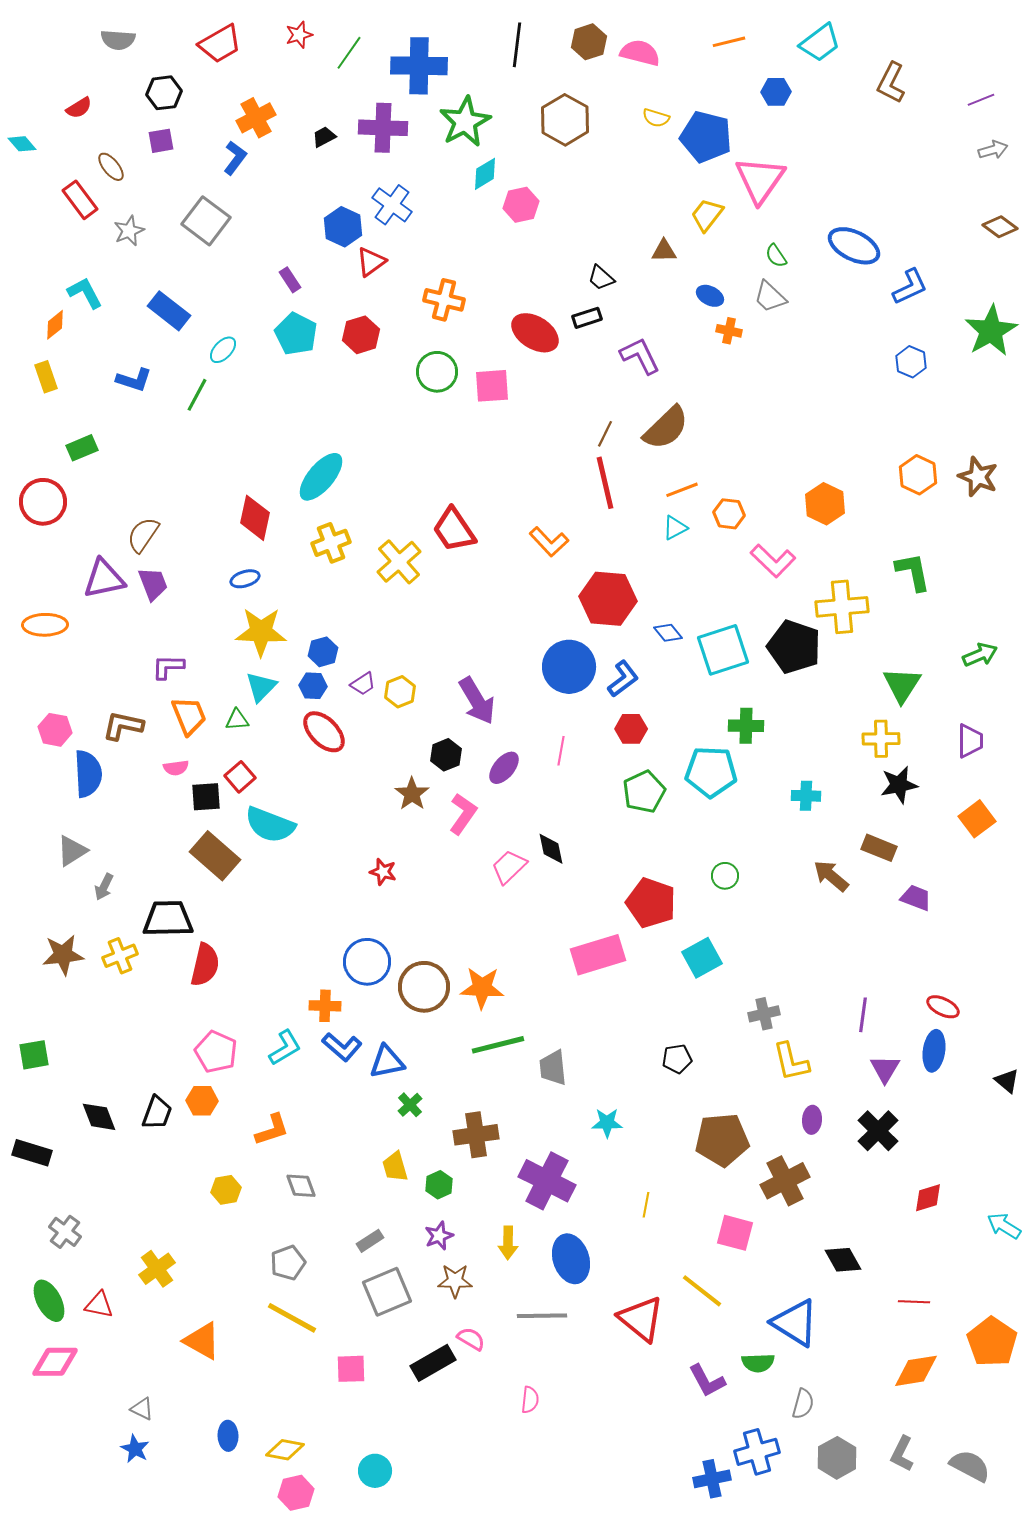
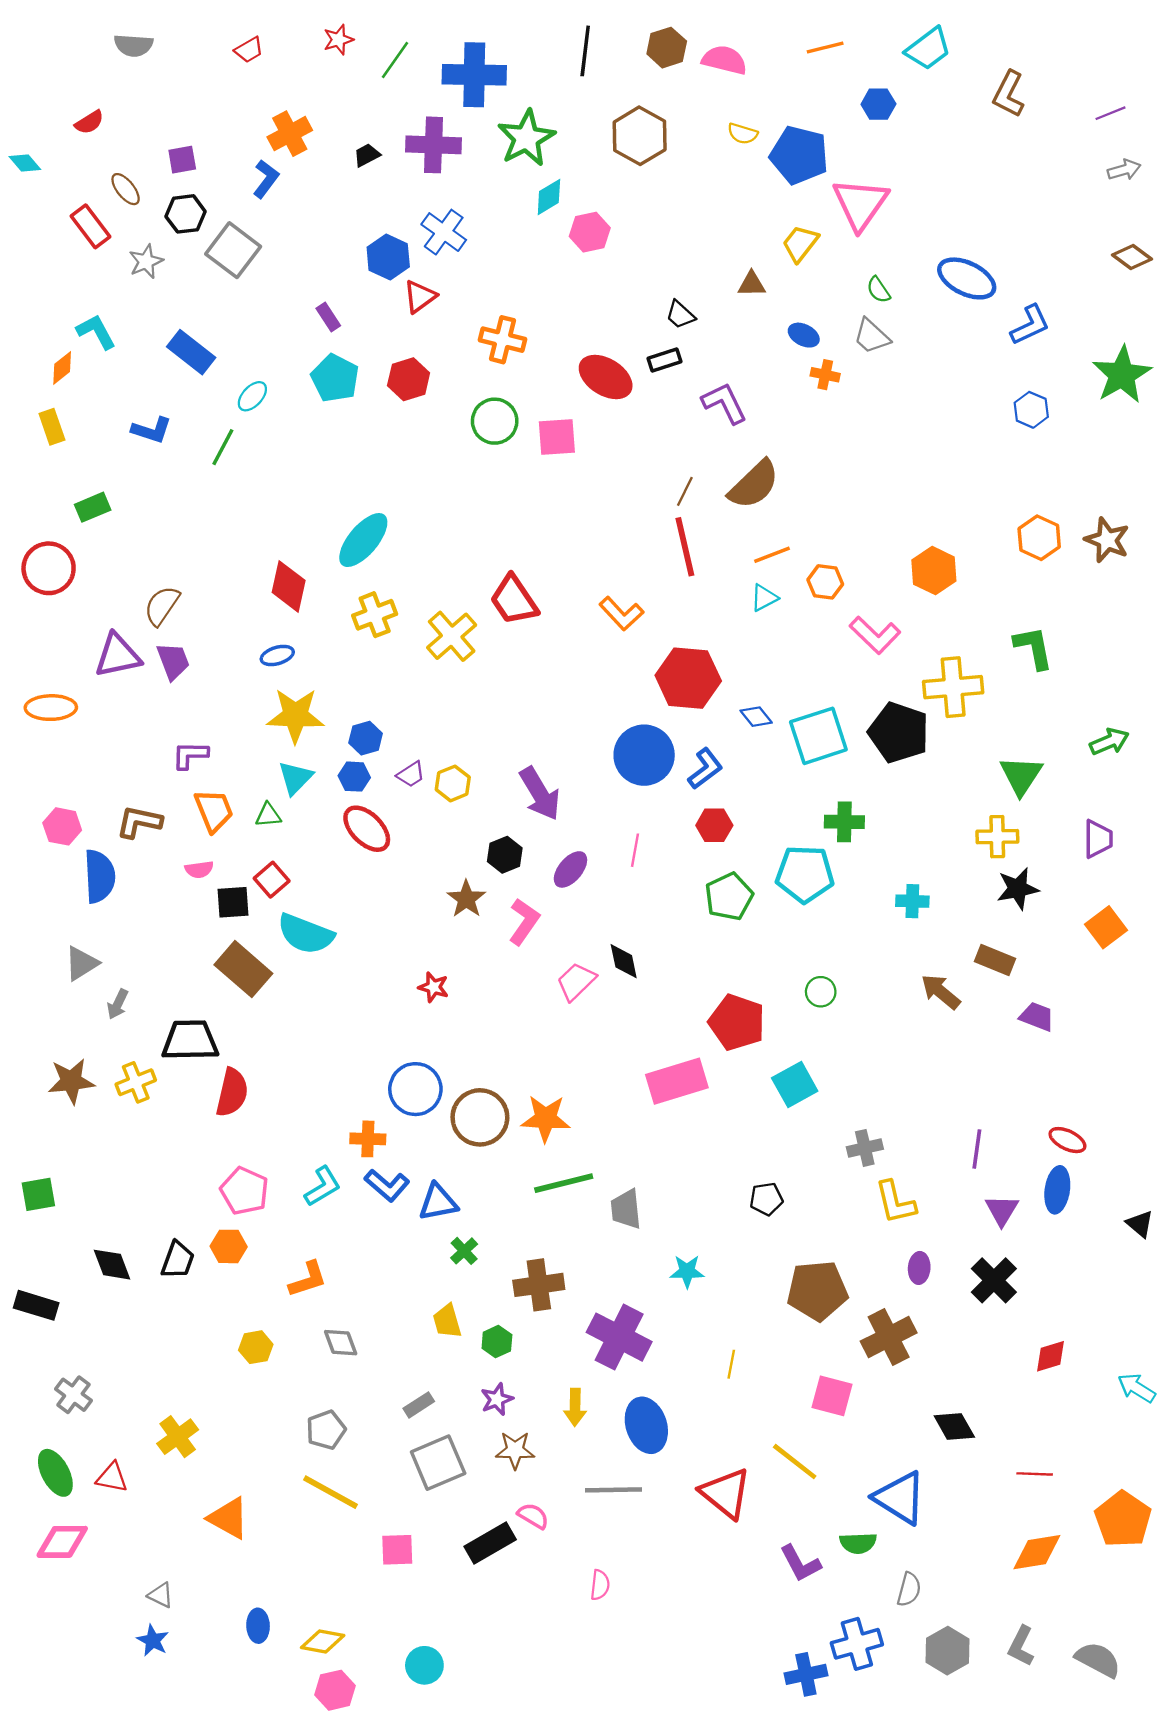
red trapezoid: (220, 44) -> (249, 50), size x0.6
black hexagon: (164, 93) -> (186, 214), moved

